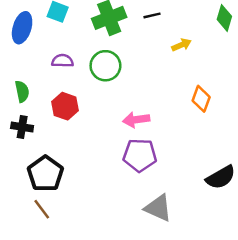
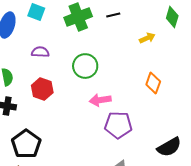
yellow arrow: (181, 45) -> (147, 38), moved
green circle: (105, 66) -> (85, 66), moved
purple pentagon: (140, 155) -> (118, 125), moved

